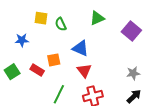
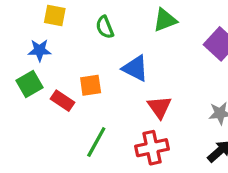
yellow square: (41, 18) -> (55, 15), moved
red triangle: (84, 71) -> (159, 107), moved
green square: (12, 72) -> (29, 84), moved

